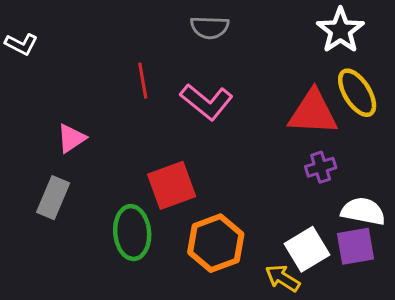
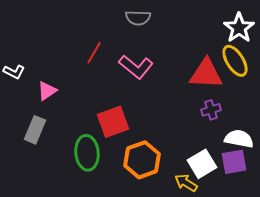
white star: (340, 30) -> (239, 28), moved
white L-shape: (21, 44) -> (14, 72), moved
red line: (143, 81) -> (94, 53), turned 40

